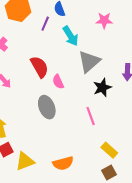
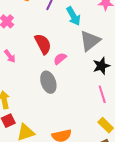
pink semicircle: (58, 82) -> (60, 59), turned 72
pink line: (91, 116) -> (102, 94), moved

